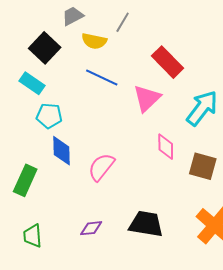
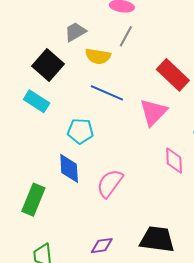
cyan pentagon: (49, 116) -> (80, 131), moved

